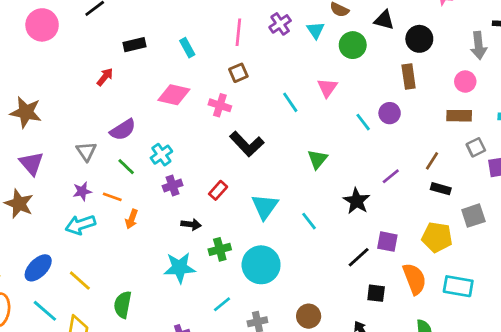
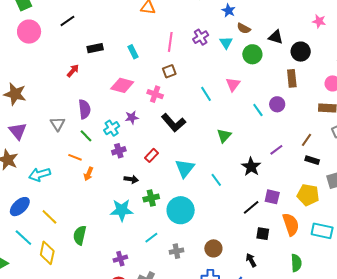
purple semicircle: (123, 130) -> (84, 109), turned -66
purple star: (82, 191) -> (132, 117), moved
cyan arrow: (80, 225) -> (40, 174), moved

